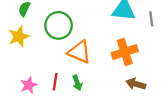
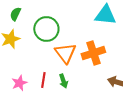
orange triangle: (79, 52) -> (65, 53), turned 30
orange cross: (125, 52) -> (93, 53), moved

